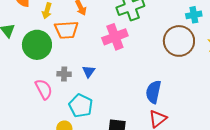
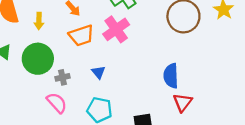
orange trapezoid: (66, 30) -> (81, 35), moved
gray cross: (64, 74) -> (63, 77), moved

